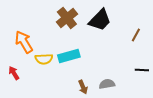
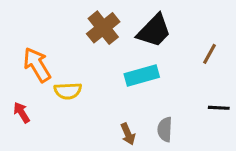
cyan rectangle: (69, 56) -> (142, 75), moved
gray semicircle: (107, 84) -> (165, 129), turned -77

